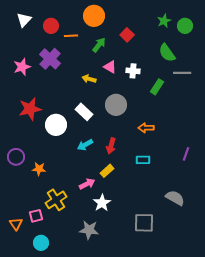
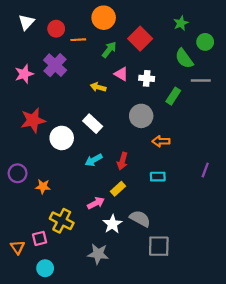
green circle: (185, 26) -> (205, 42), moved
red square: (127, 35) -> (140, 39), size x1.5
gray circle: (116, 105) -> (141, 116), moved
gray semicircle: (175, 198) -> (140, 219), moved
yellow cross: (56, 200) -> (62, 221), turned -30

